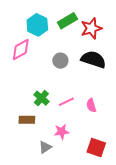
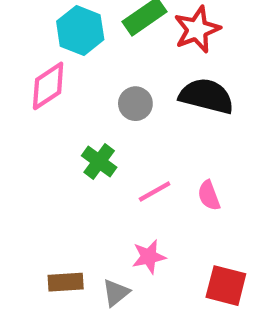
green cross: (41, 98) -> (99, 162), moved
brown rectangle: (27, 120) -> (66, 282), moved

